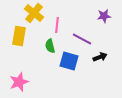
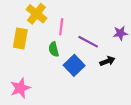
purple star: (104, 16) -> (120, 33), moved
blue square: (69, 61) -> (74, 65), turned 30

